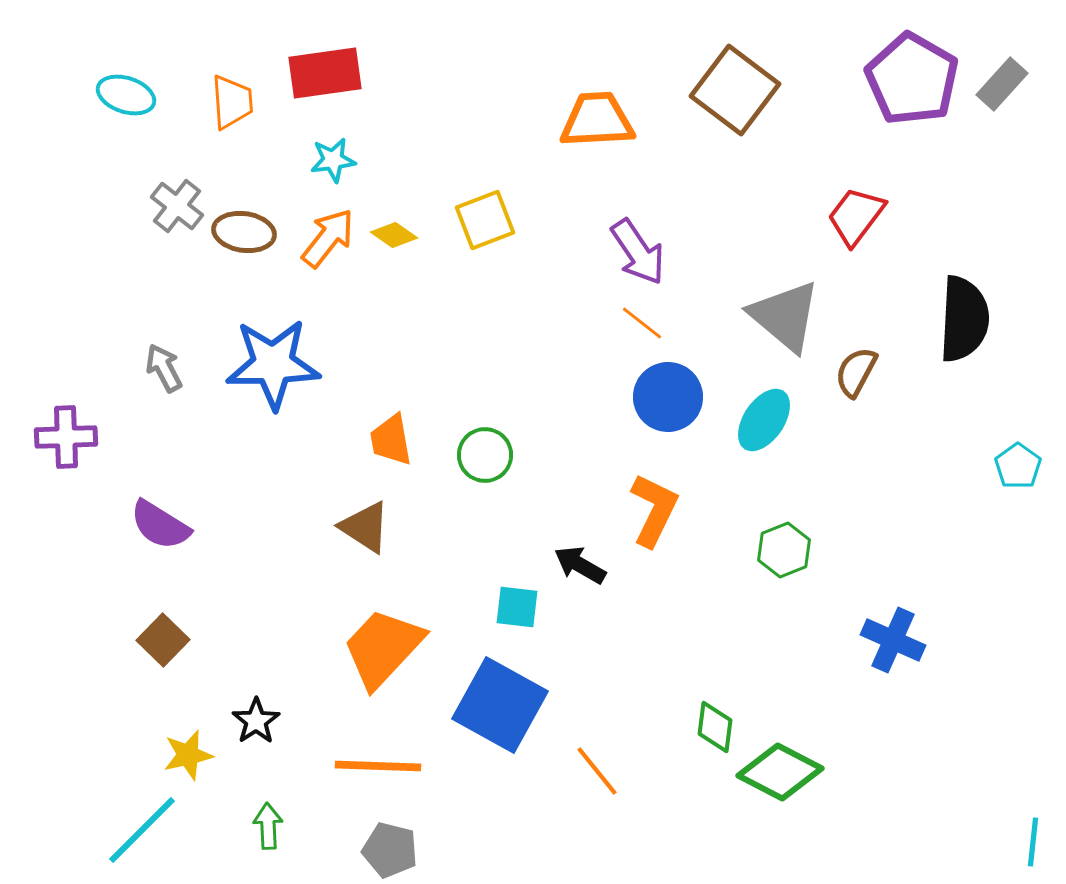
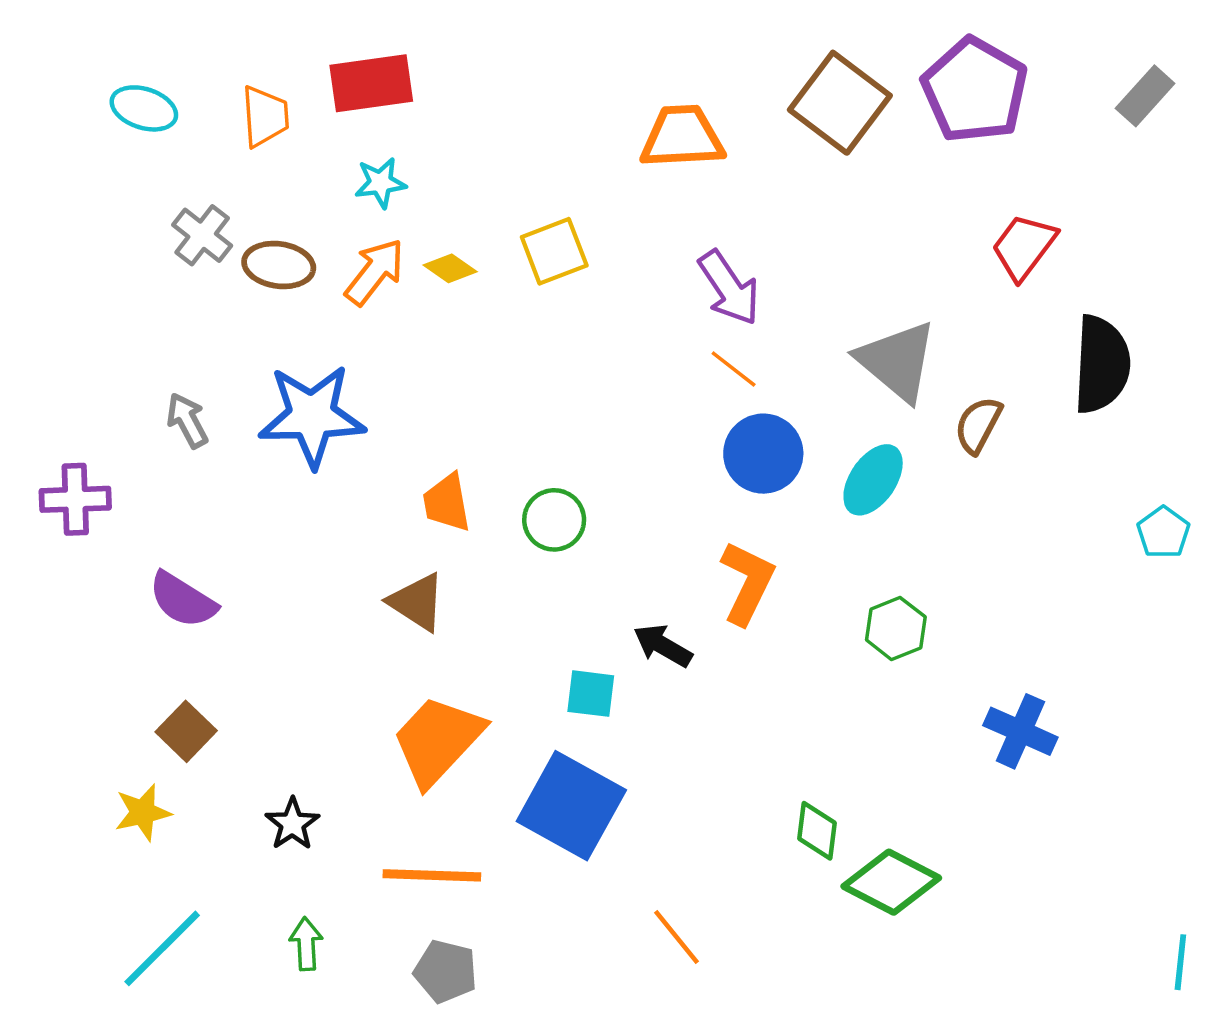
purple pentagon: (912, 79) -> (975, 90), moved
red trapezoid: (856, 216) -> (1024, 247), moved
yellow star: (188, 755) -> (143, 812), moved
orange line: (597, 771) -> (676, 937), moved

